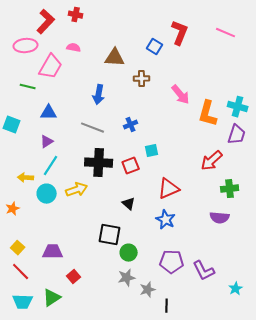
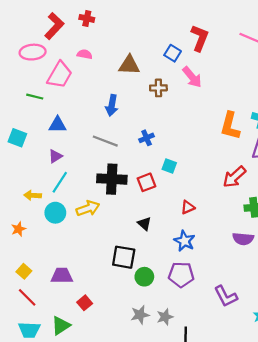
pink arrow: (181, 95) -> (192, 77), moved
cyan square: (152, 151) -> (169, 166), turned 32
red triangle: (169, 189) -> (188, 207), size x0.6
purple pentagon: (172, 262) -> (181, 275), moved
gray star: (127, 278) -> (140, 315), moved

